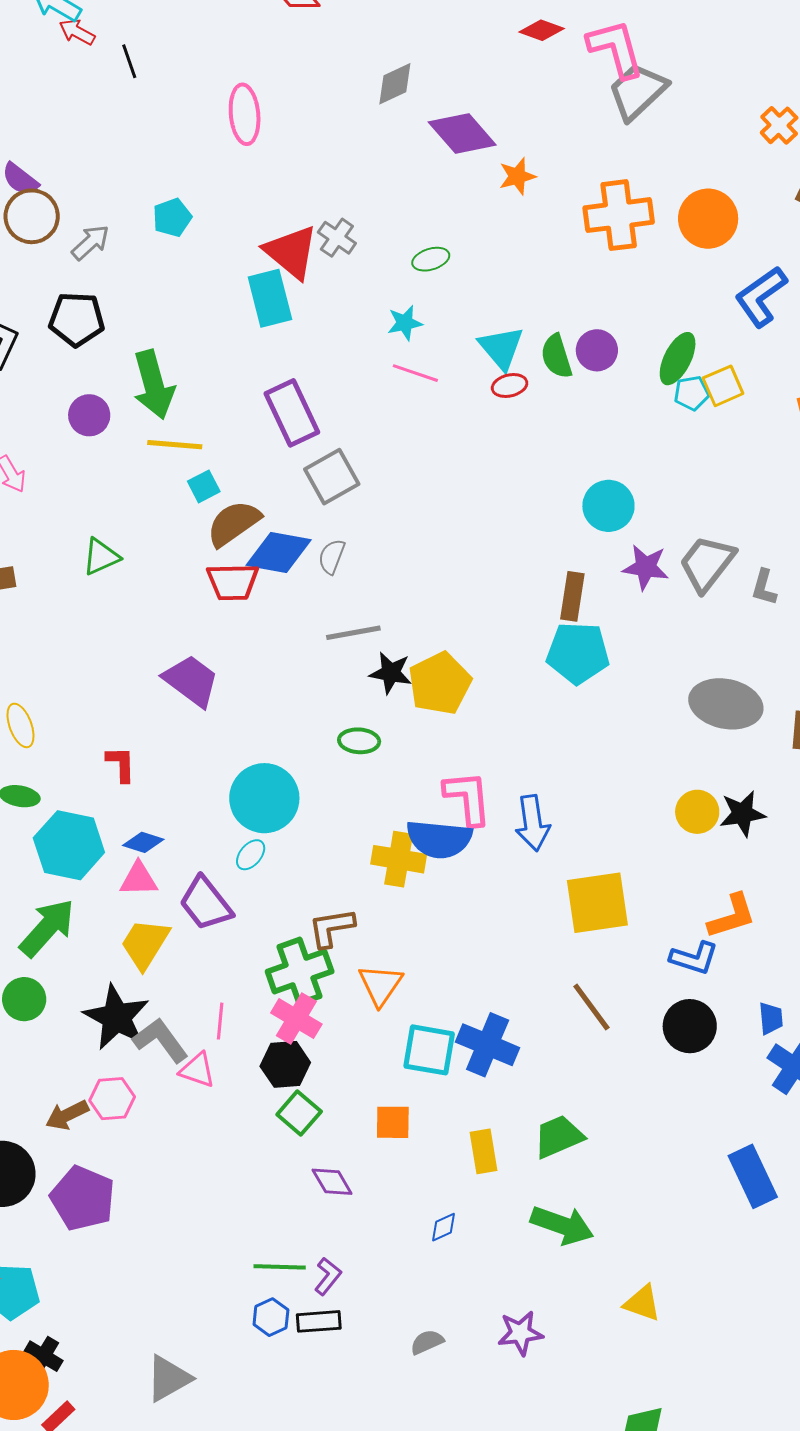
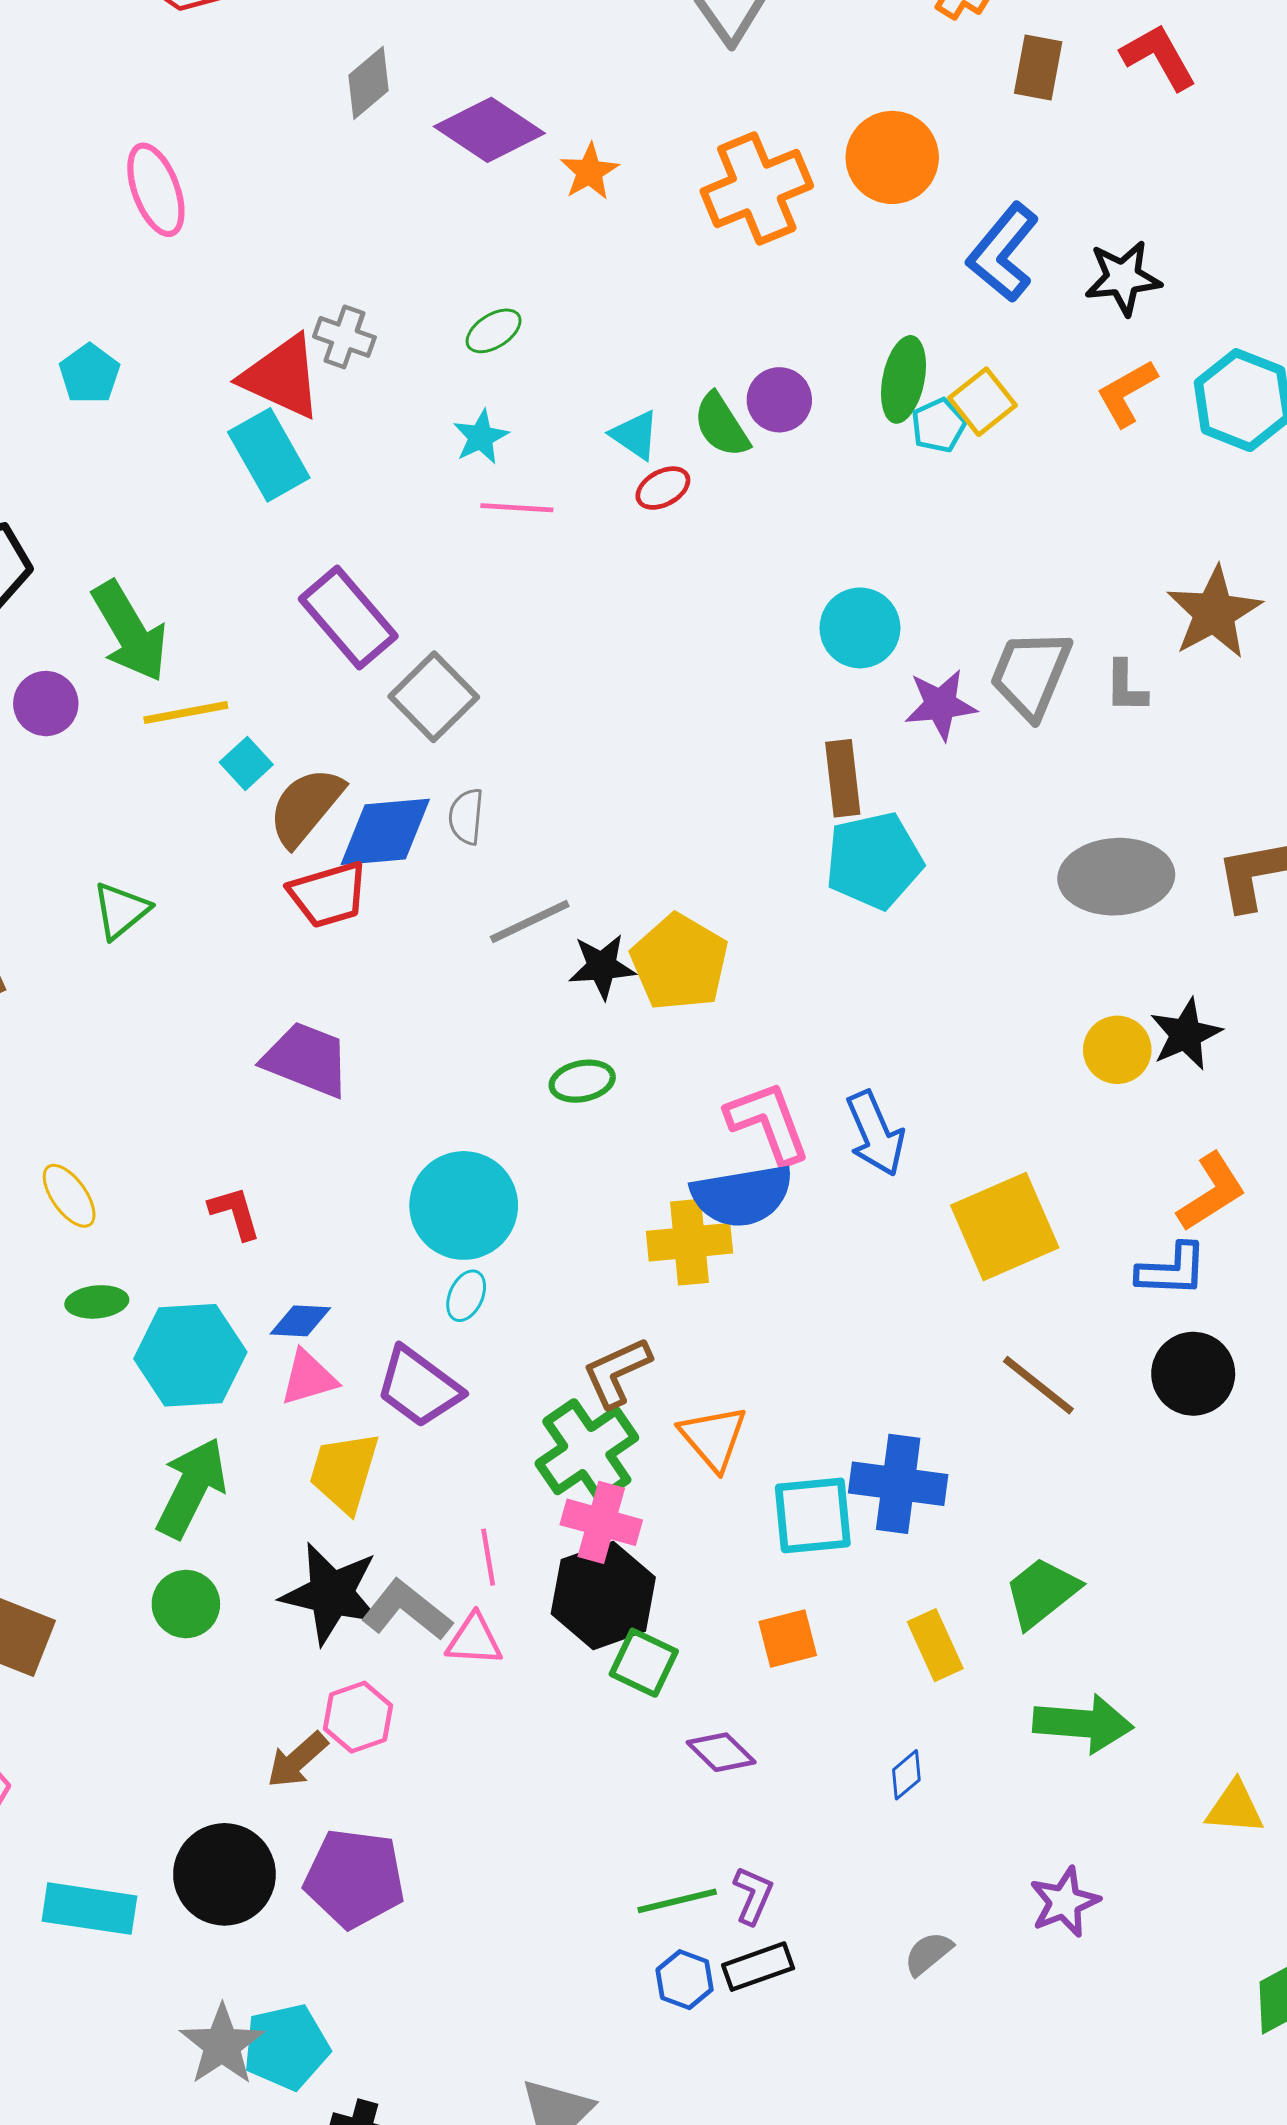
cyan triangle: (501, 348) -> (635, 435), size x0.7
black hexagon: (285, 1064) -> (603, 1595), size x1.4

